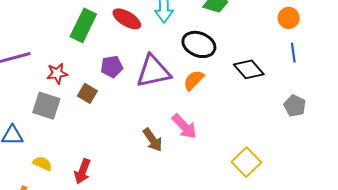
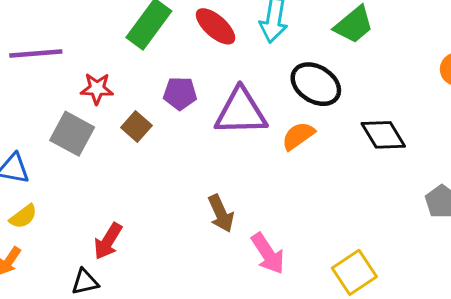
pink arrow: (184, 126) -> (268, 254), moved
yellow semicircle: (42, 163) -> (23, 216), moved, turned 108

